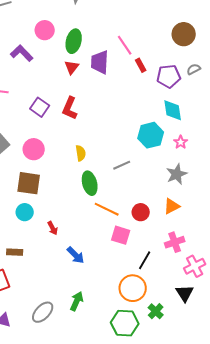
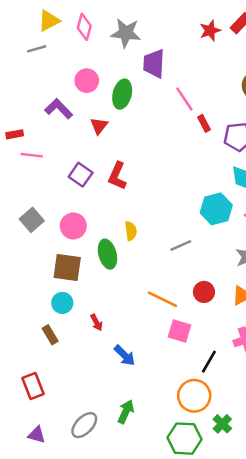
purple trapezoid: (100, 62) -> (154, 64), moved
red triangle: (72, 67) -> (99, 126), moved
green ellipse: (90, 183) -> (107, 254), moved
red circle: (141, 212) -> (204, 292), moved
brown rectangle: (15, 252) -> (50, 335), moved, turned 56

